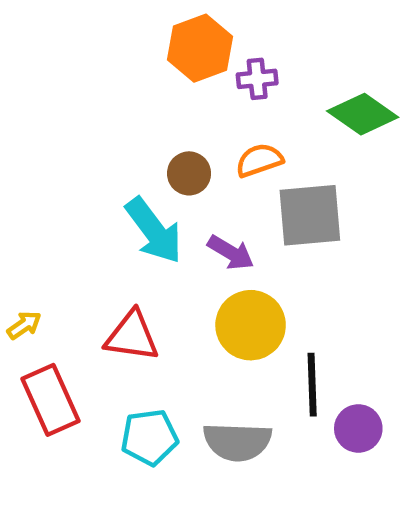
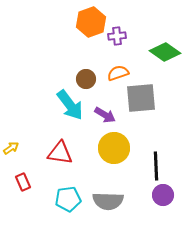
black line: (312, 385) -> (156, 166), moved
red rectangle: (50, 400) -> (23, 182), size x0.6

